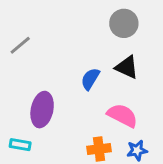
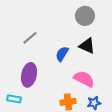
gray line: (20, 45) -> (30, 38), moved

